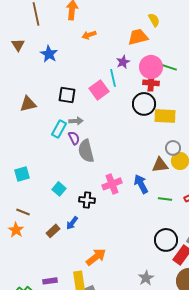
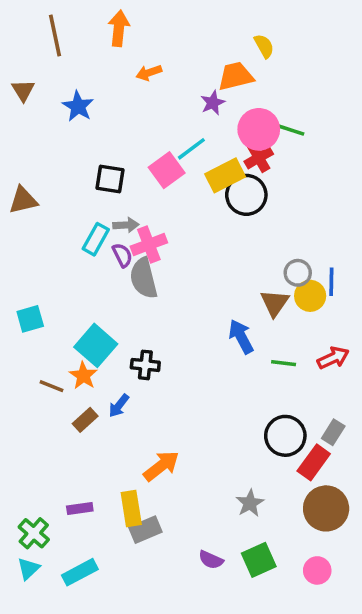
purple star: (123, 62) -> (213, 103), moved
cyan line: (113, 78) -> (191, 149), turned 66
red cross: (151, 83) -> (259, 158), turned -35
brown triangle: (28, 104) -> (23, 200), moved
yellow rectangle: (165, 116) -> (225, 175), moved, turned -30
brown triangle: (160, 165) -> (275, 303), turned -48
pink cross: (112, 184) -> (149, 244), moved
cyan square: (59, 189) -> (96, 345), size x1.6
brown line: (23, 212) -> (51, 386), moved
orange star: (16, 230) -> (83, 376), moved

